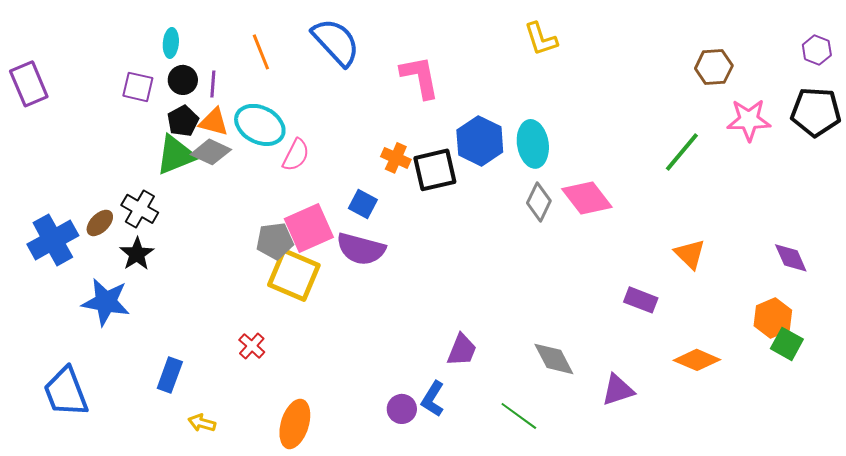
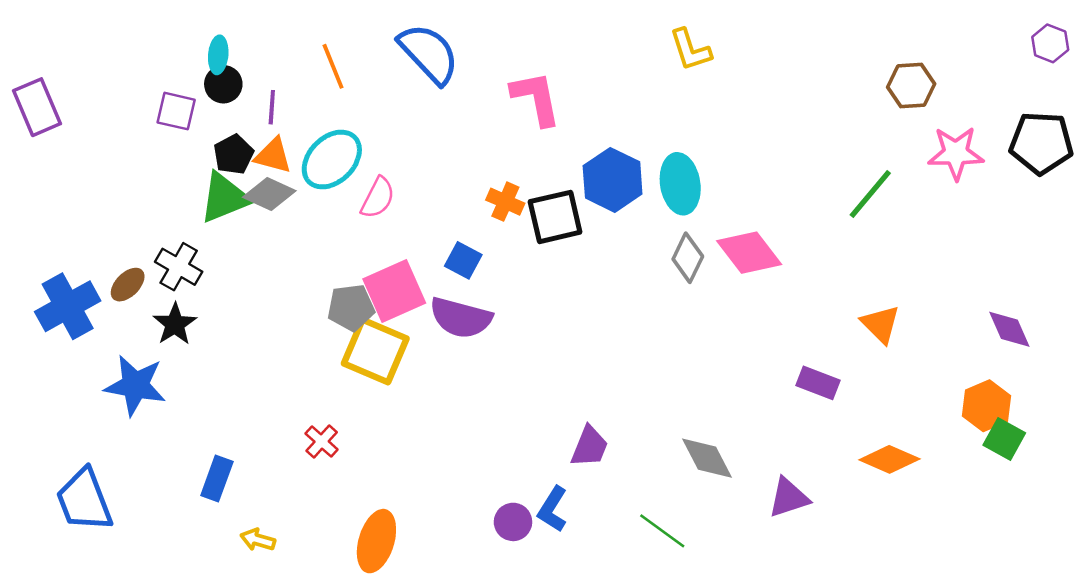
purple hexagon: (817, 50) -> (1050, 43), moved
black circle: (183, 80) -> (223, 84), moved
cyan ellipse: (260, 125) -> (332, 160), turned -72

